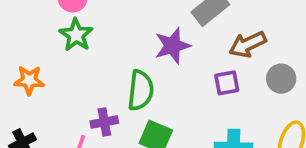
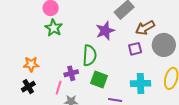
gray circle: (281, 79) -> (164, 45), size x1.5
orange star: (29, 80) -> (31, 64), moved

